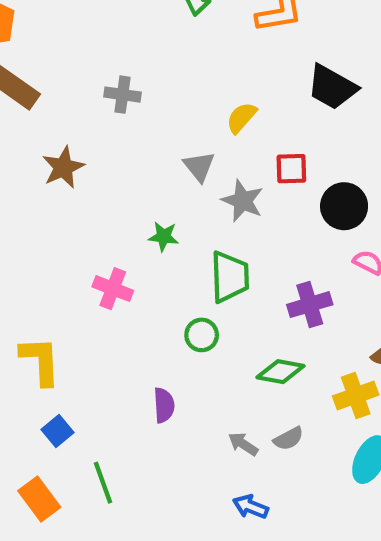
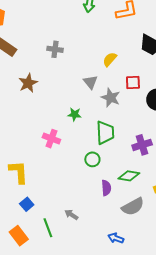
purple semicircle: (164, 405) -> (106, 188), moved
gray semicircle: (288, 439) -> (133, 207), size x1.6
gray arrow: (243, 444) -> (71, 215), moved

